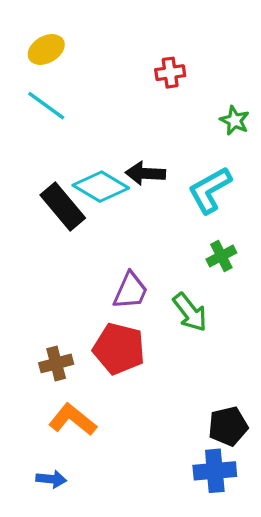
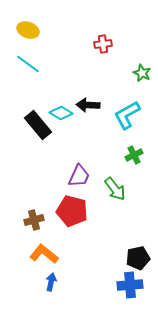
yellow ellipse: (46, 49) -> (28, 30), turned 50
cyan diamond: (101, 187) -> (61, 113), size x0.7
blue arrow: (51, 479) -> (51, 282), moved, turned -84

